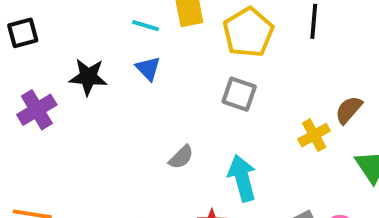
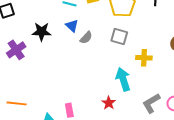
yellow cross: (314, 135) -> (144, 58), moved, turned 35
gray semicircle: (181, 157) -> (86, 38), moved

